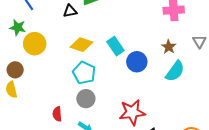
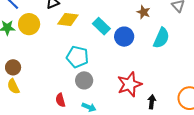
yellow circle: (35, 44) -> (29, 24), moved
yellow diamond: (81, 45) -> (68, 19), moved
brown star: (169, 47) -> (143, 12), moved

